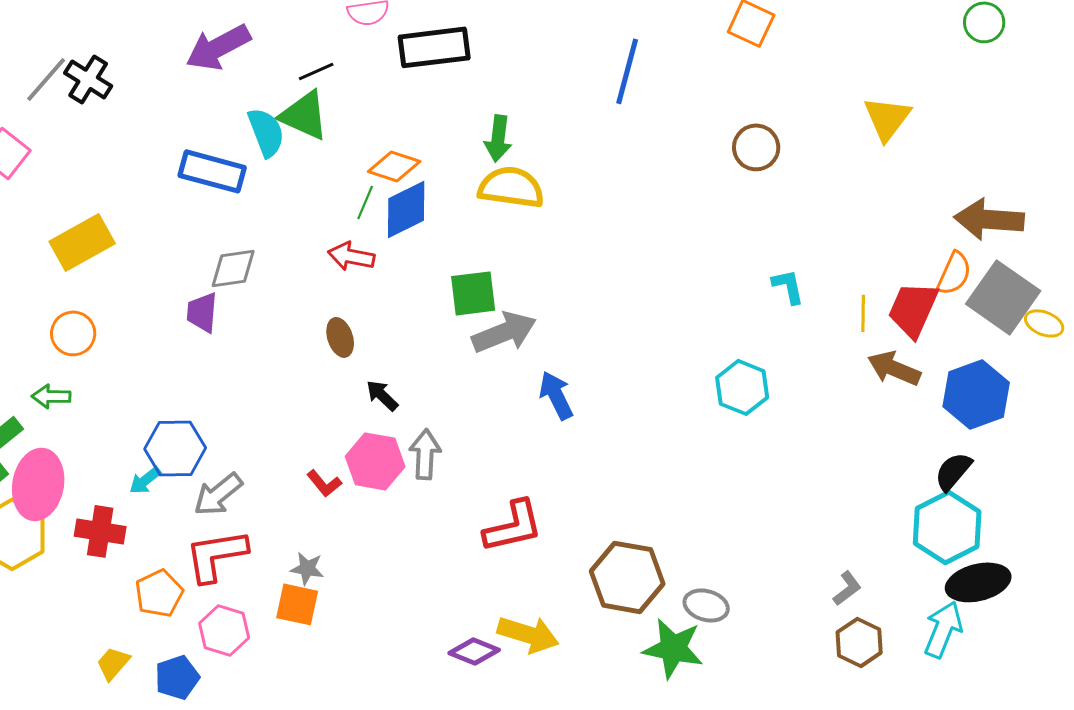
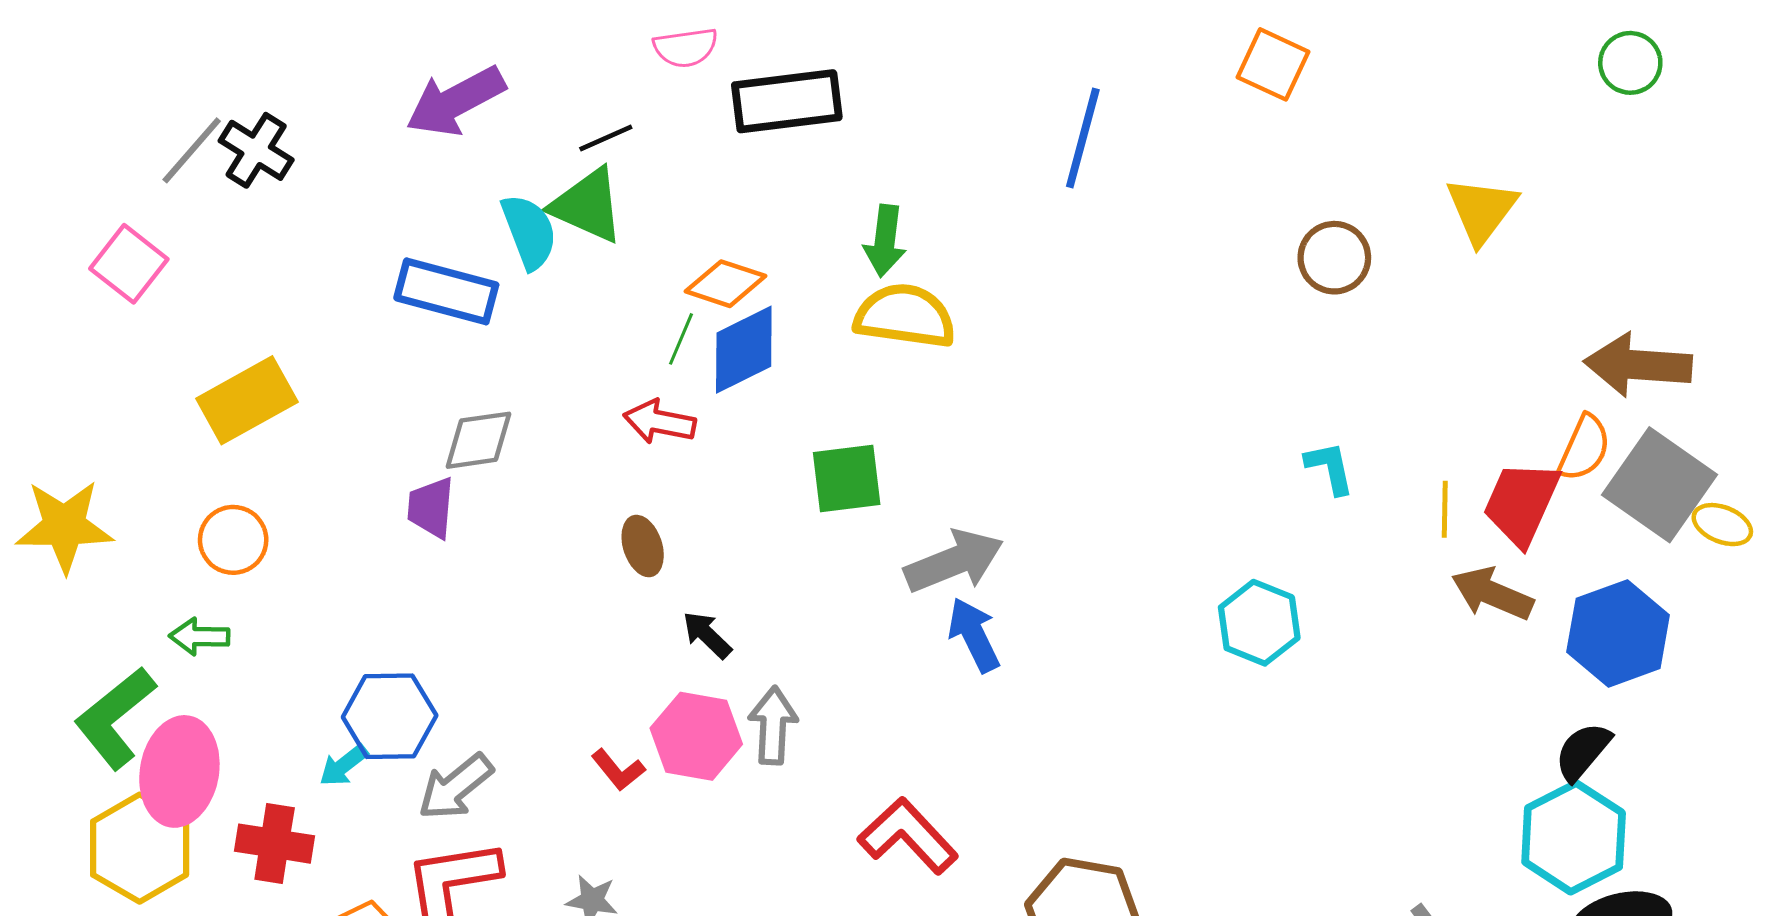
brown circle: (756, 147) -> (1334, 258), moved
gray arrow: (504, 332) -> (954, 561), moved
red L-shape: (513, 526) -> (908, 836), turned -120

